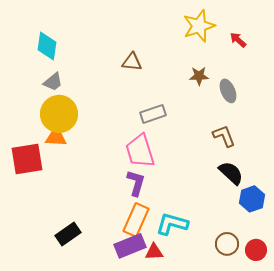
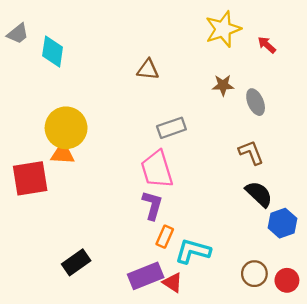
gray trapezoid: (53, 82) -> (18, 34), moved
orange rectangle: (136, 220) -> (165, 237), moved, size x0.6
red triangle: (154, 252) -> (173, 283), turned 36

